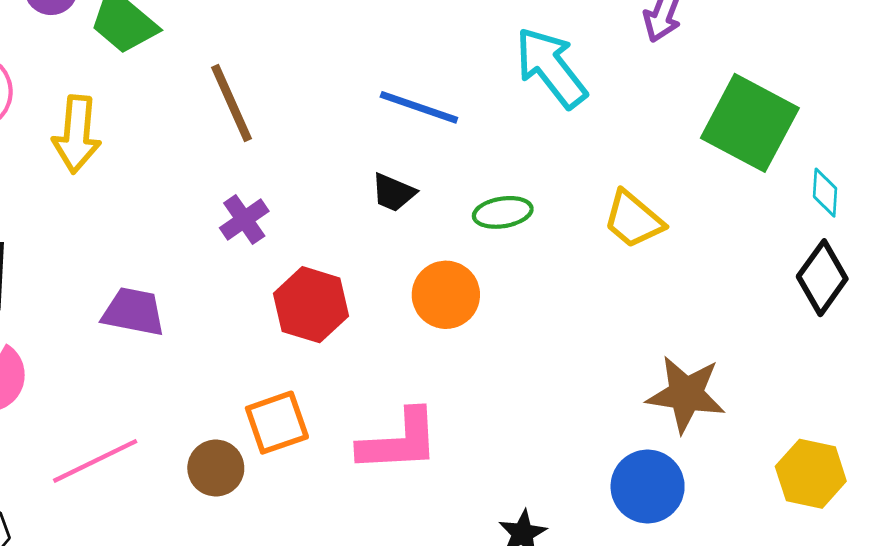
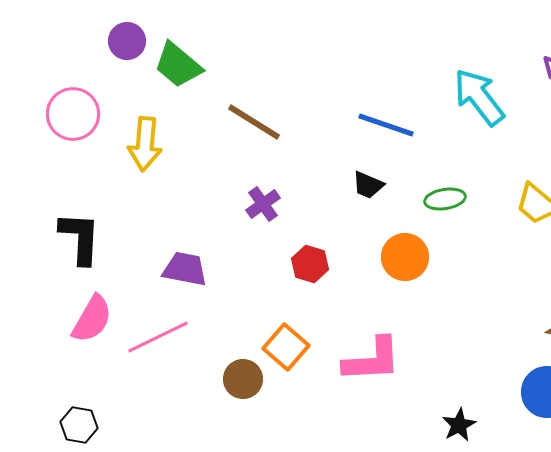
brown line: (231, 103) -> (254, 122), turned -34
red hexagon: (311, 305) -> (310, 264), size x0.7
orange square: (277, 423) -> (286, 347), turned -30
pink line: (95, 461) -> (158, 337), moved

